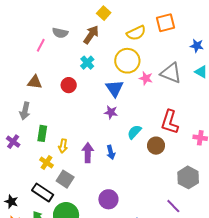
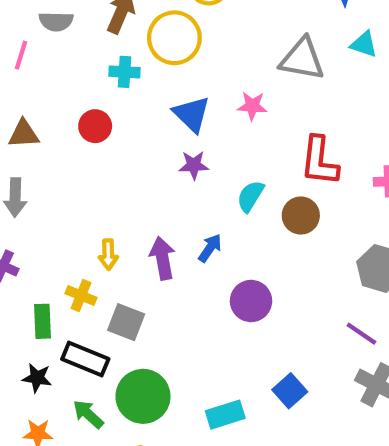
yellow circle: (127, 61) -> (174, 38), moved
cyan cross: (87, 63) -> (125, 72), turned -32
pink star: (146, 78) -> (252, 106), moved
green rectangle: (42, 133) -> (43, 321), moved
blue arrow: (111, 152) -> (210, 248), turned -120
purple circle: (108, 199) -> (251, 301), moved
black star: (11, 202) -> (37, 378), moved

